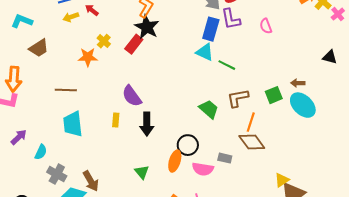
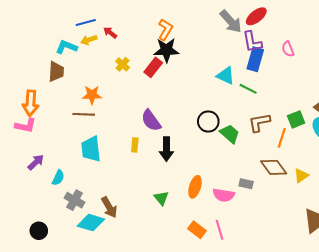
cyan L-shape: (22, 21) -> (66, 47), moved
black star: (147, 27) -> (166, 50), turned -30
blue rectangle: (211, 29) -> (255, 59), moved
brown trapezoid: (39, 48) -> (56, 71), turned -55
orange star: (88, 57) -> (92, 95), moved
orange line: (251, 122) -> (282, 138), moved
black circle: (188, 145) -> (208, 121), moved
yellow triangle: (282, 180) -> (301, 176), moved

